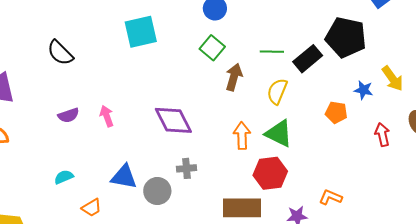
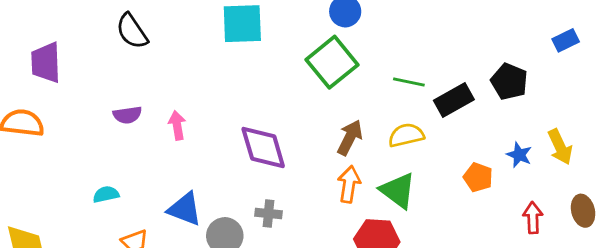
black pentagon: (346, 37) -> (509, 82), size x0.7
green square: (212, 48) -> (332, 62), size x1.5
brown arrow: (234, 77) -> (350, 138), moved
yellow semicircle: (277, 91) -> (406, 135), turned 44

